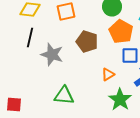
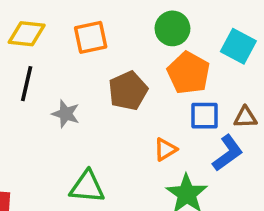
brown pentagon: (87, 42) -> (128, 91), turned 30
gray star: (52, 54) -> (66, 114), size x0.7

